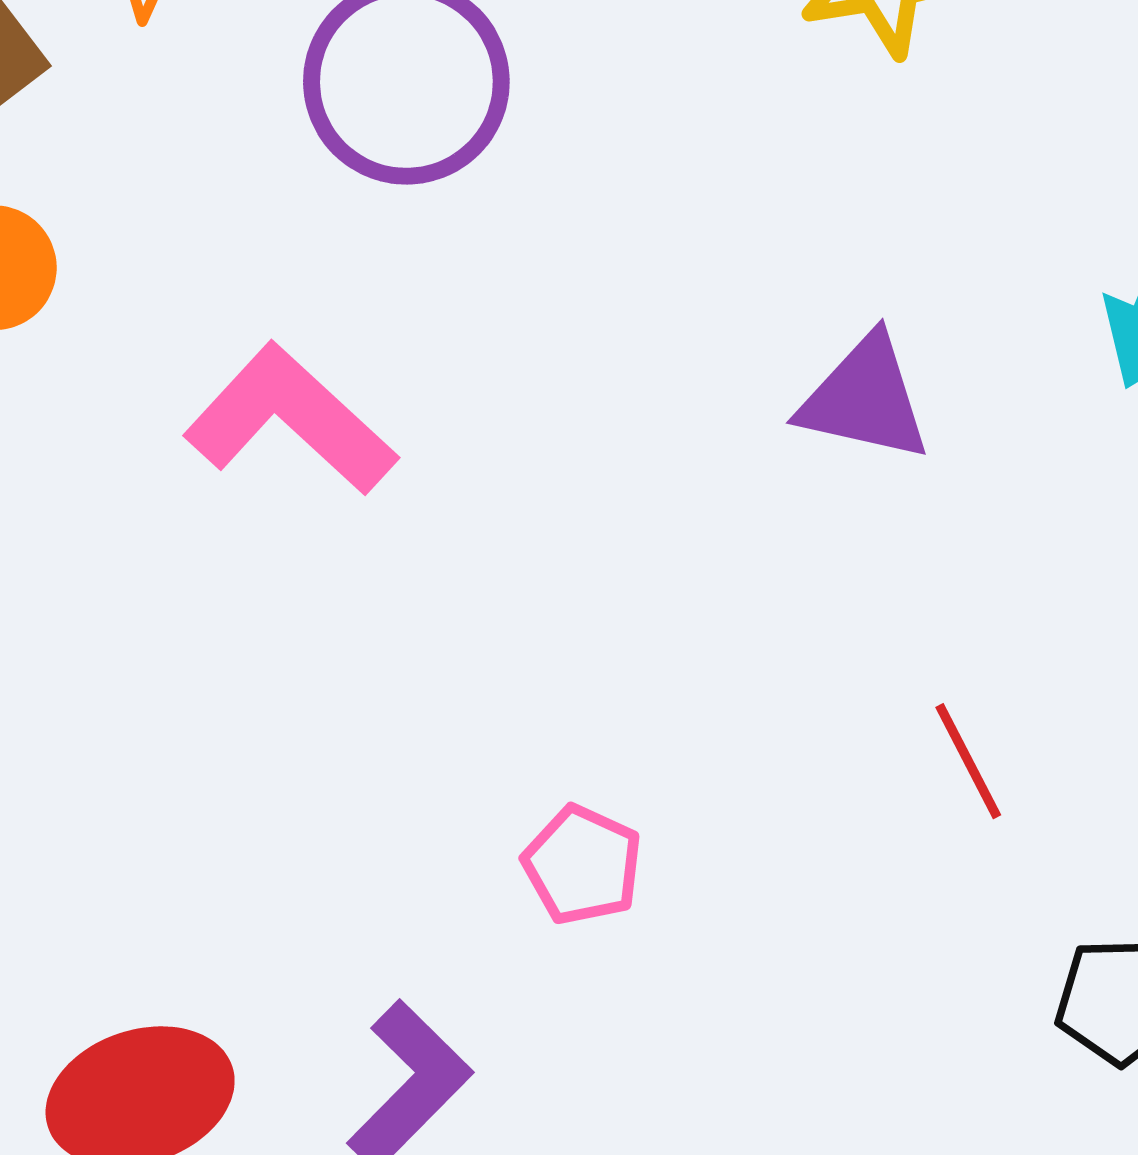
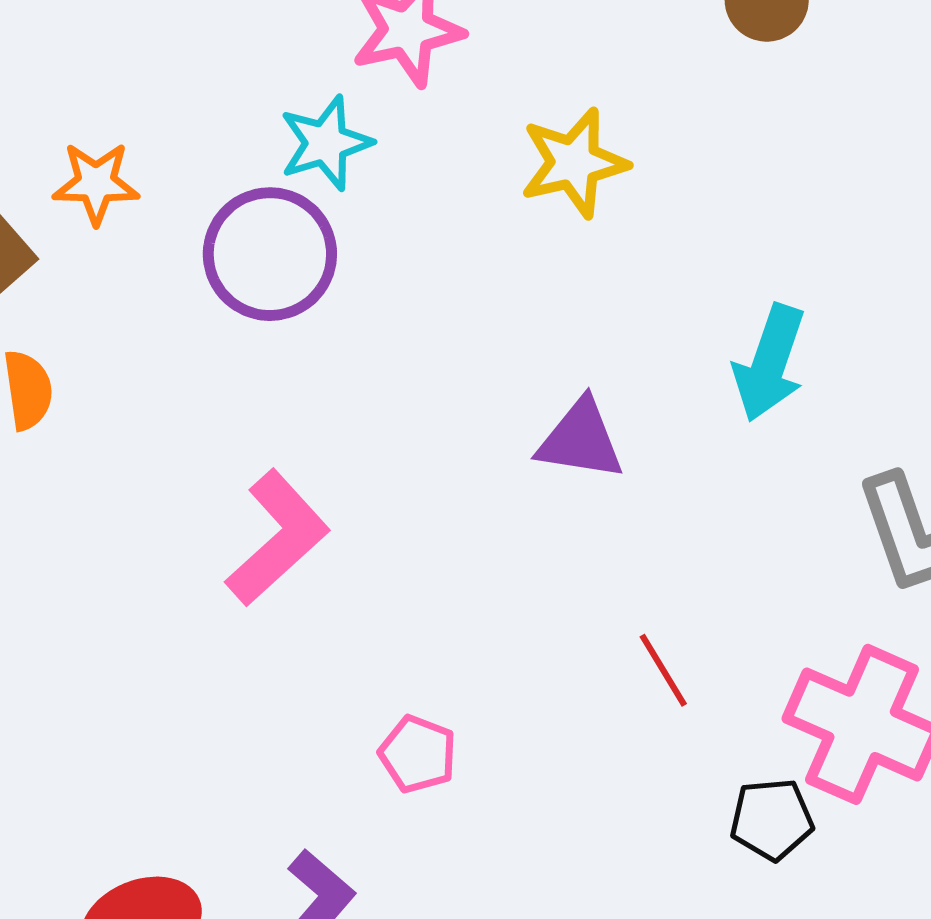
pink L-shape: (290, 420) -> (277, 538), moved, turned 99

